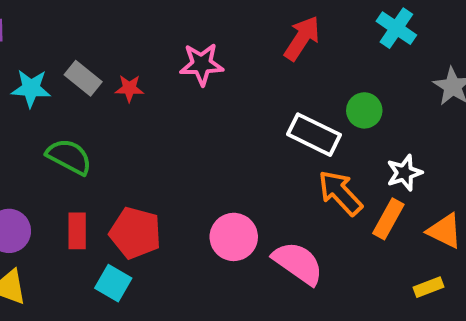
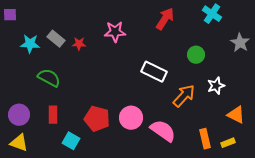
white rectangle: (314, 135) -> (154, 72), moved
orange arrow: (340, 193) -> (184, 96), turned 85
orange rectangle: (388, 219) -> (205, 139), moved, turned -42
red pentagon: (135, 233) -> (97, 119), moved

